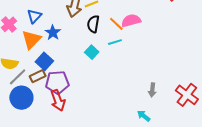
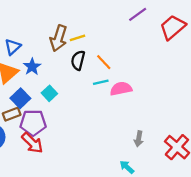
pink semicircle: (131, 21) -> (121, 89), moved
cyan square: (92, 52) -> (49, 93), moved
red arrow: (58, 100) -> (32, 143), turned -30

